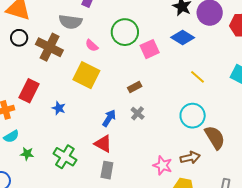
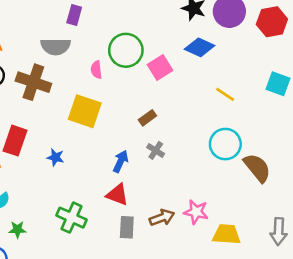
pink semicircle: (92, 46) -> (96, 70), moved, turned 48
green star: (27, 154) -> (17, 230), moved
brown arrow: (190, 158) -> (162, 218), moved

